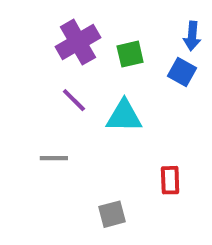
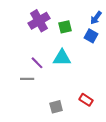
blue arrow: (192, 36) -> (96, 18), turned 32
purple line: (74, 100) -> (37, 63), moved
red rectangle: (170, 180) -> (86, 100), moved, turned -56

